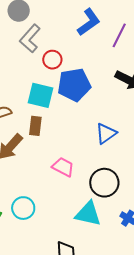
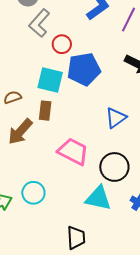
pink trapezoid: (63, 167) -> (73, 152), size x1.4

